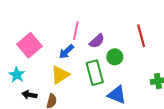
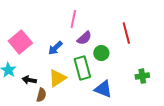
pink line: (76, 31) -> (73, 19), moved
yellow triangle: (60, 75) -> (57, 78), moved
black arrow: (29, 95) -> (29, 80), moved

